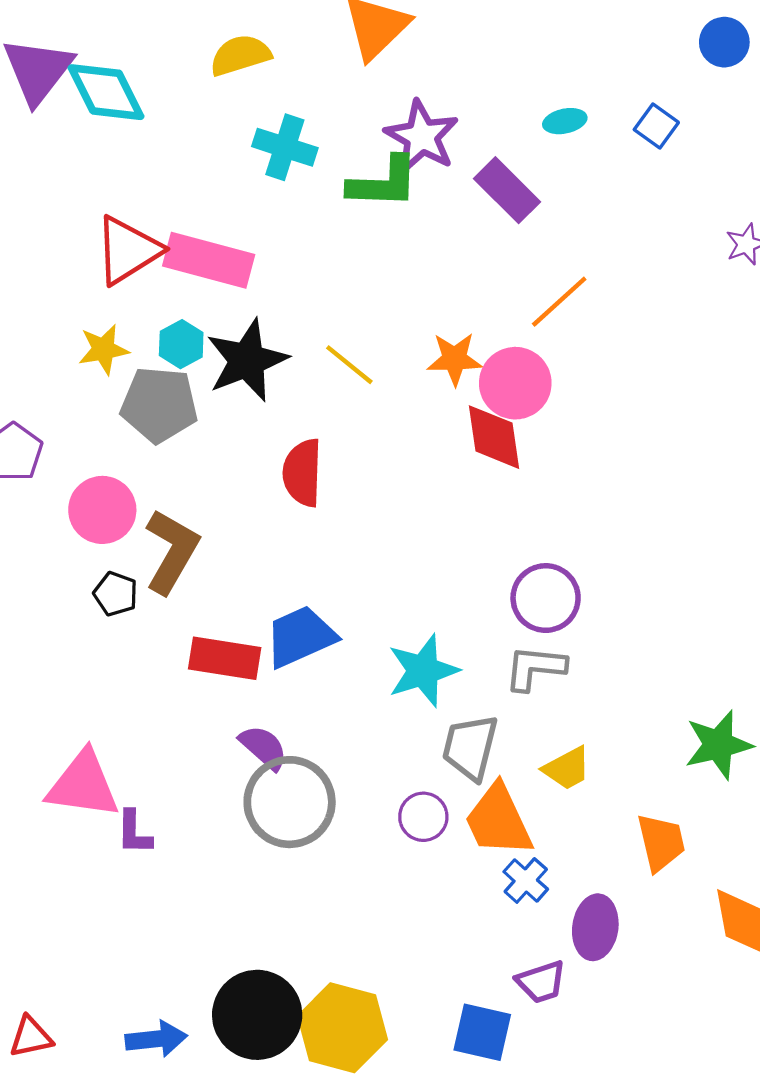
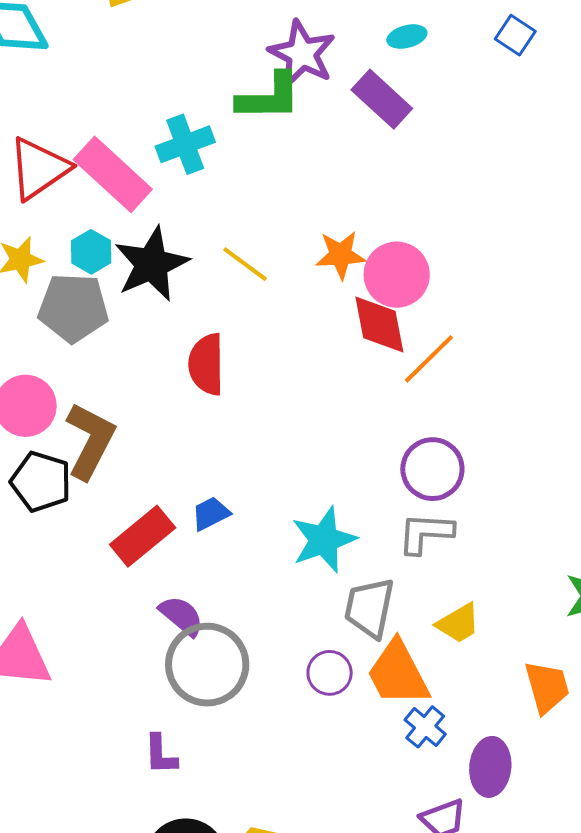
cyan ellipse: (565, 121) -> (407, 37), moved
cyan cross: (285, 147) -> (185, 144), moved, turned -36
pink rectangle: (209, 260) -> (113, 174), turned 30
orange line: (559, 302) -> (429, 359), moved
black pentagon: (116, 594) -> (41, 482), size x1.5
blue trapezoid: (300, 637) -> (211, 514), size x0.6
red rectangle: (225, 658) -> (143, 536), turned -46
purple L-shape: (134, 832) -> (161, 754), moved

